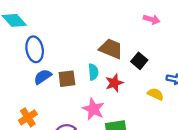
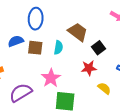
blue ellipse: (35, 49) -> (36, 19), moved
red star: (114, 83) -> (89, 68), moved
yellow semicircle: (155, 94) -> (104, 88), moved

